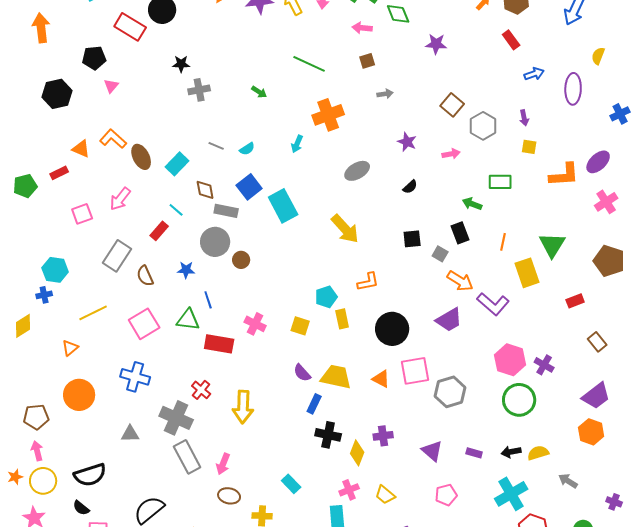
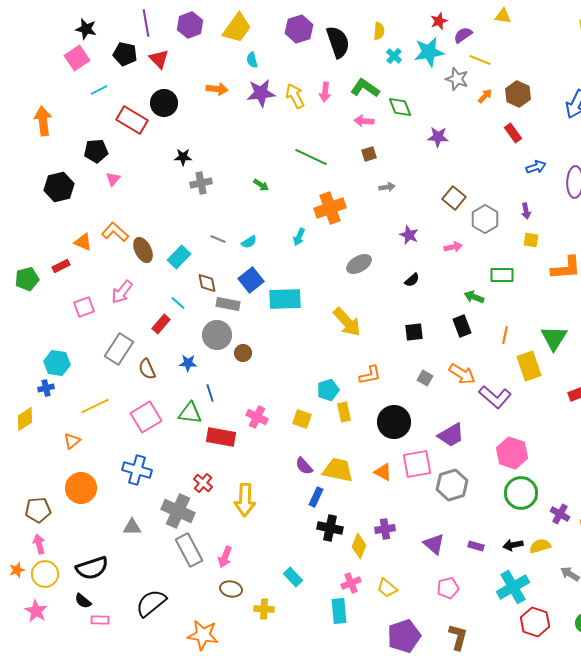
cyan rectangle: (283, 206) -> (285, 299), turned -64
gray square: (440, 254) -> (425, 378), moved
purple trapezoid: (449, 320) -> (451, 435), moved
purple cross: (544, 365) -> (560, 514), moved

